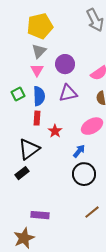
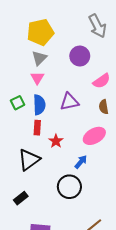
purple circle: (65, 64) -> (80, 56), moved
black rectangle: (22, 173) -> (21, 198), moved
black circle: (84, 174) -> (69, 187), moved

